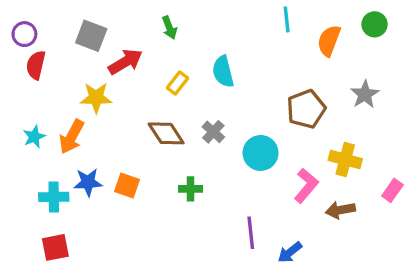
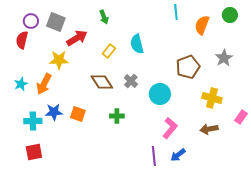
purple circle: (24, 34) -> (31, 21), moved
pink L-shape: (306, 186) -> (170, 128), moved
purple line: (251, 233) -> (154, 156), moved

